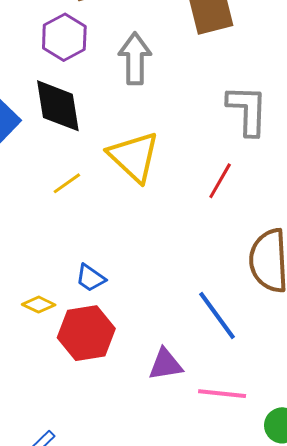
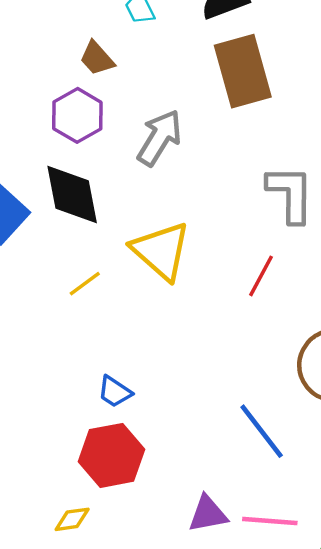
gray arrow: (135, 59) -> (159, 138), turned 33
yellow diamond: (39, 305) -> (72, 519), moved, turned -32
purple triangle: (165, 364) -> (208, 514), moved

